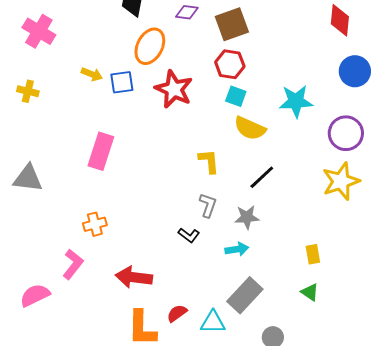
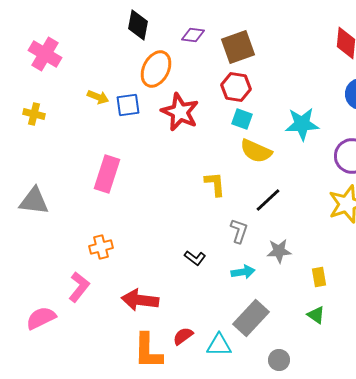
gray L-shape: (208, 205) -> (239, 231), moved
gray star: (247, 217) -> (279, 251), moved

